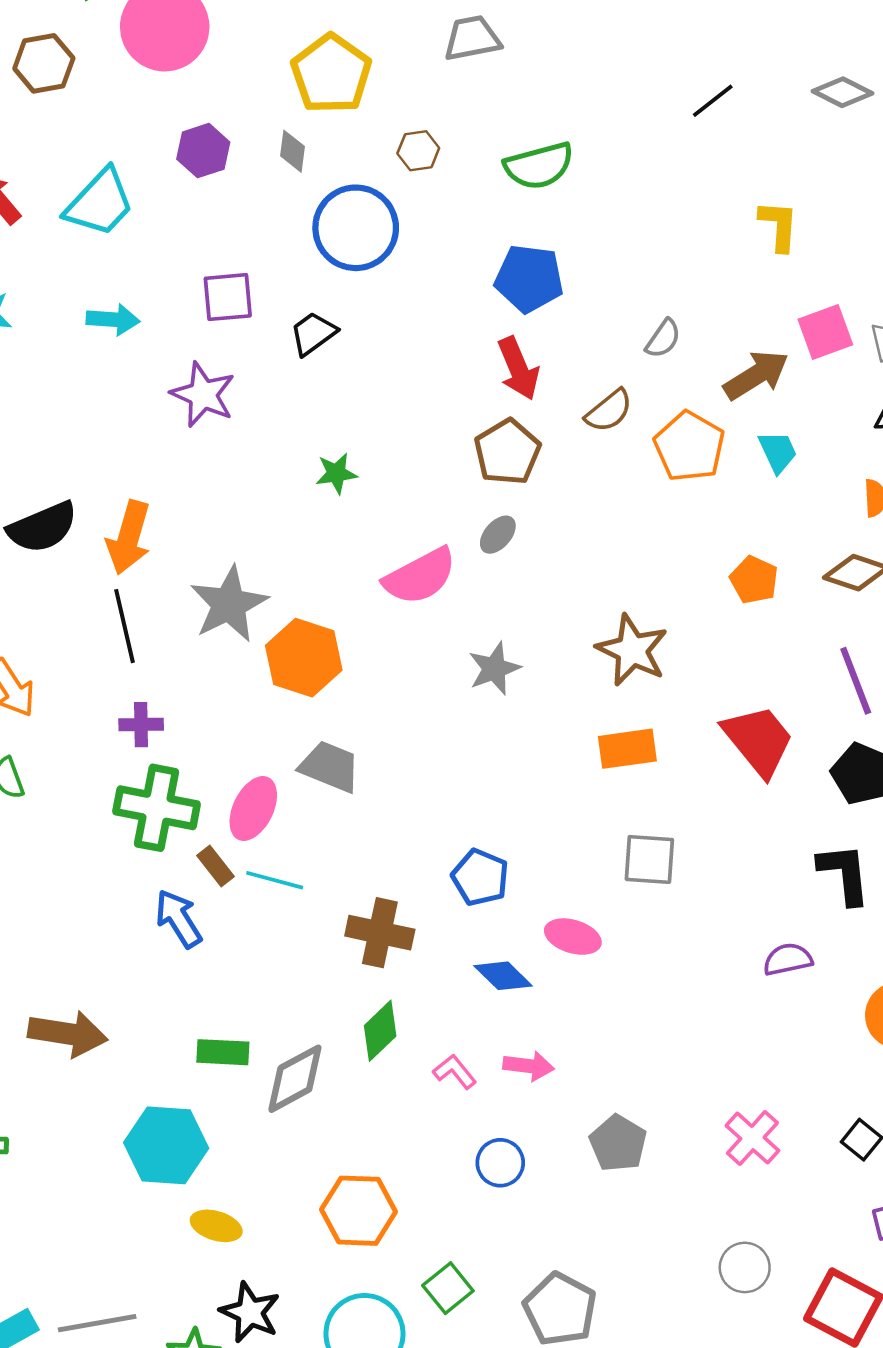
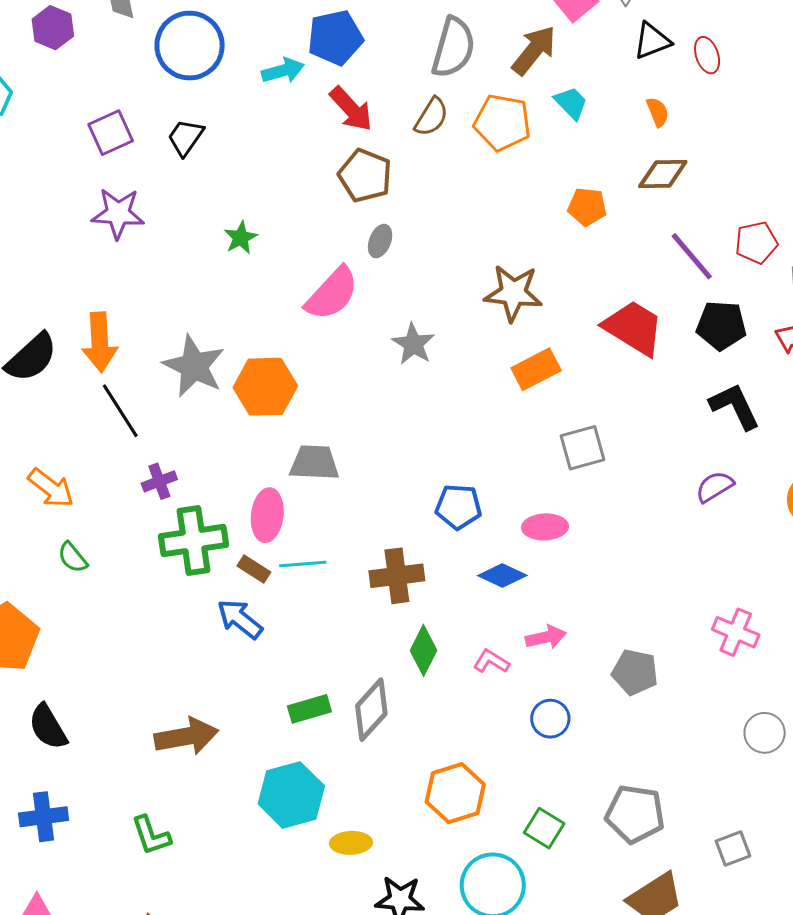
cyan arrow: (113, 320) -> (283, 71), moved
gray semicircle: (663, 339) -> (453, 47), size x1.8

